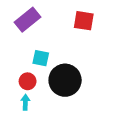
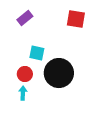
purple rectangle: (28, 20) -> (25, 18), size x0.7

